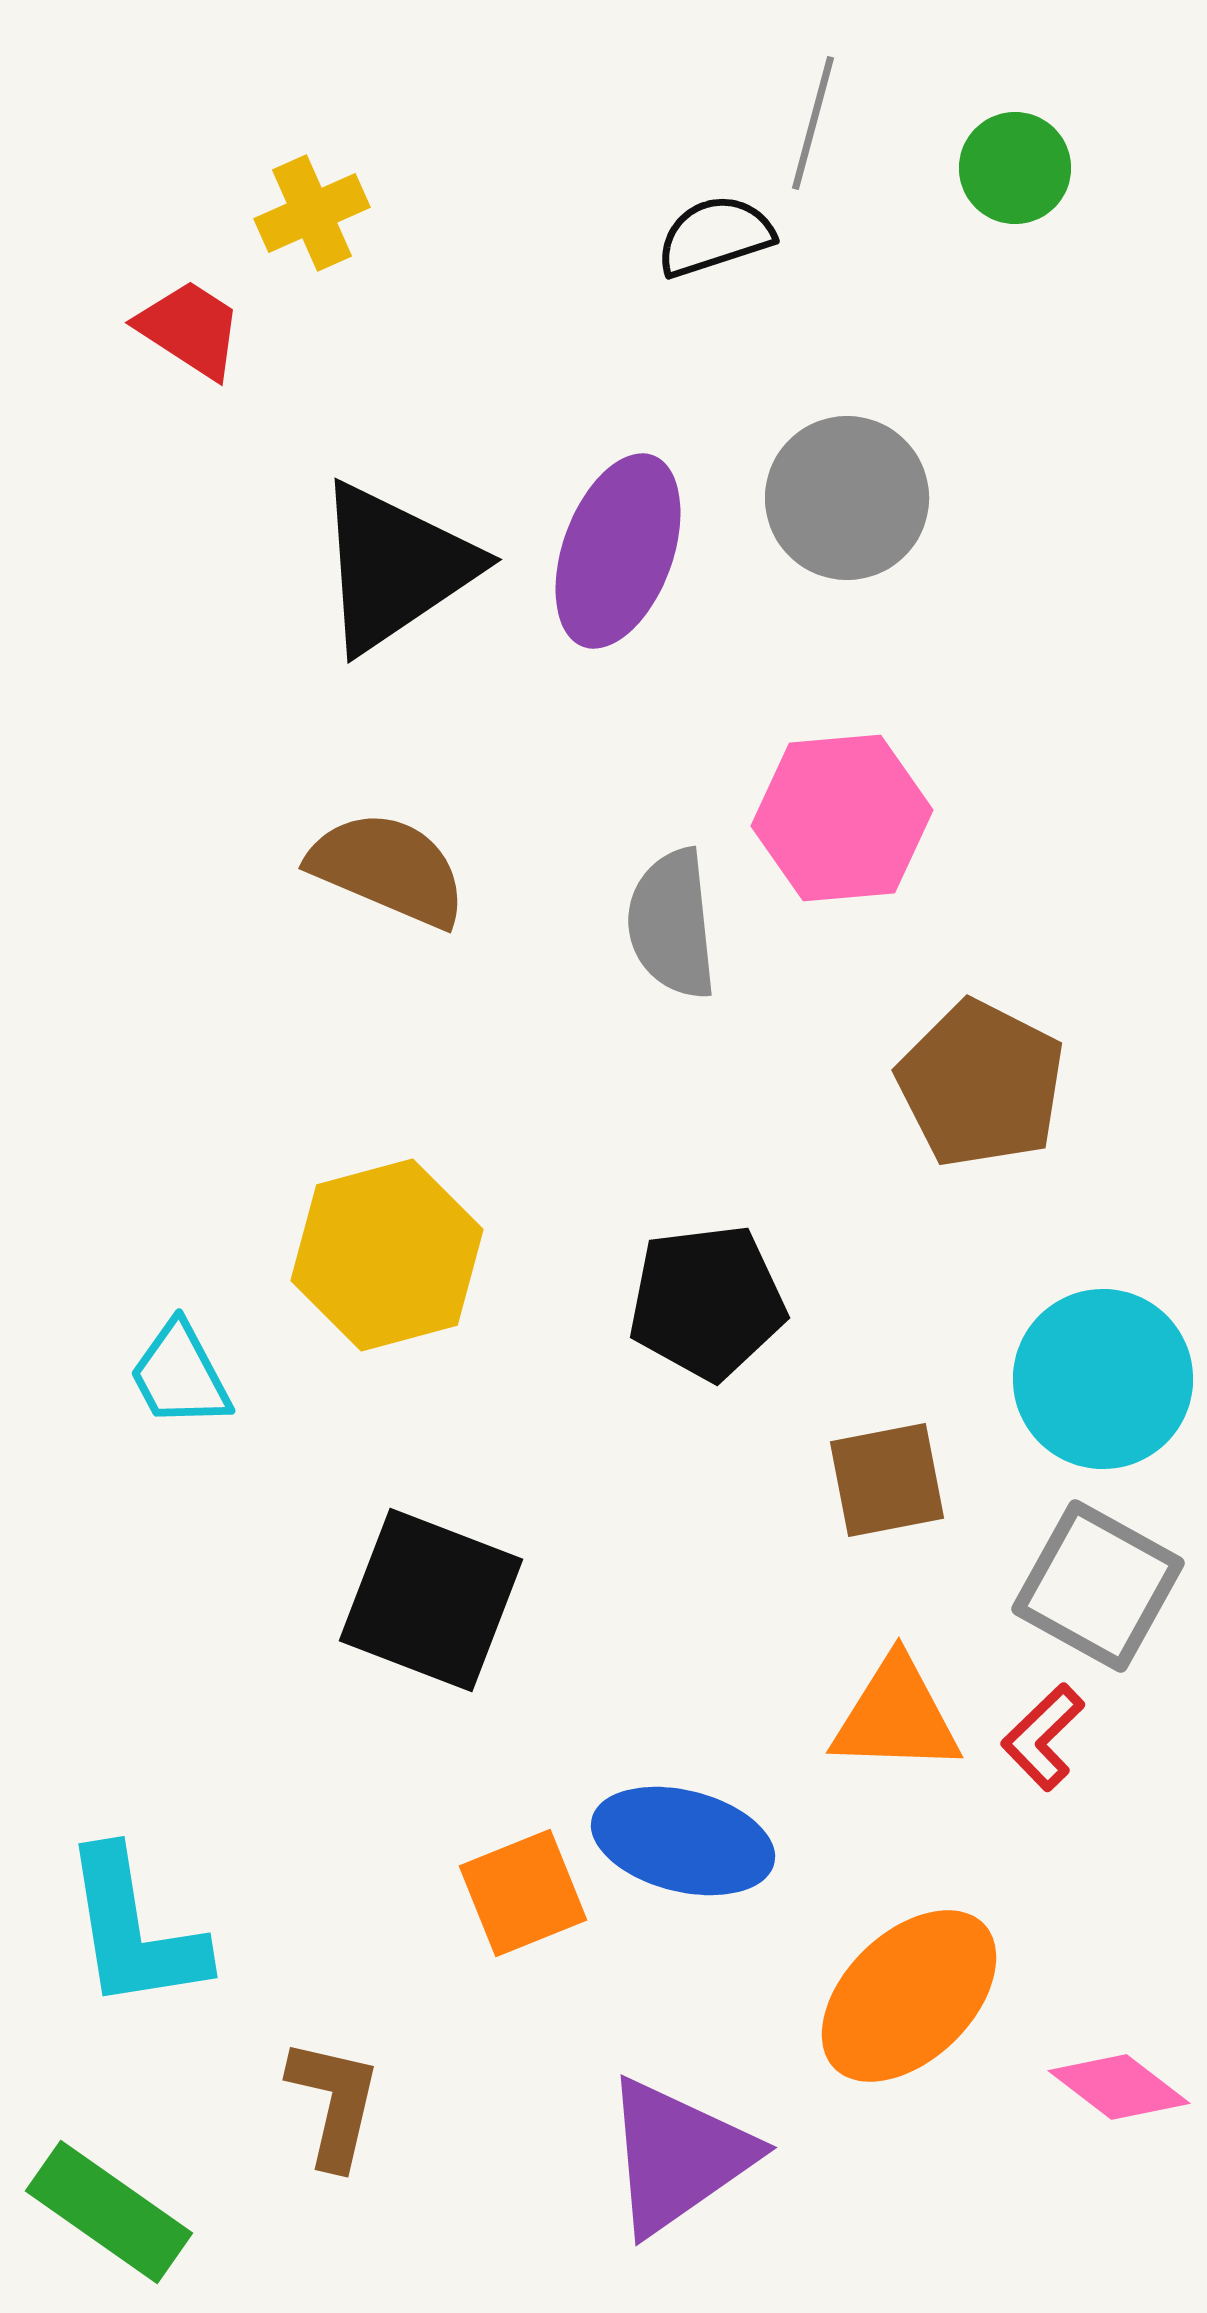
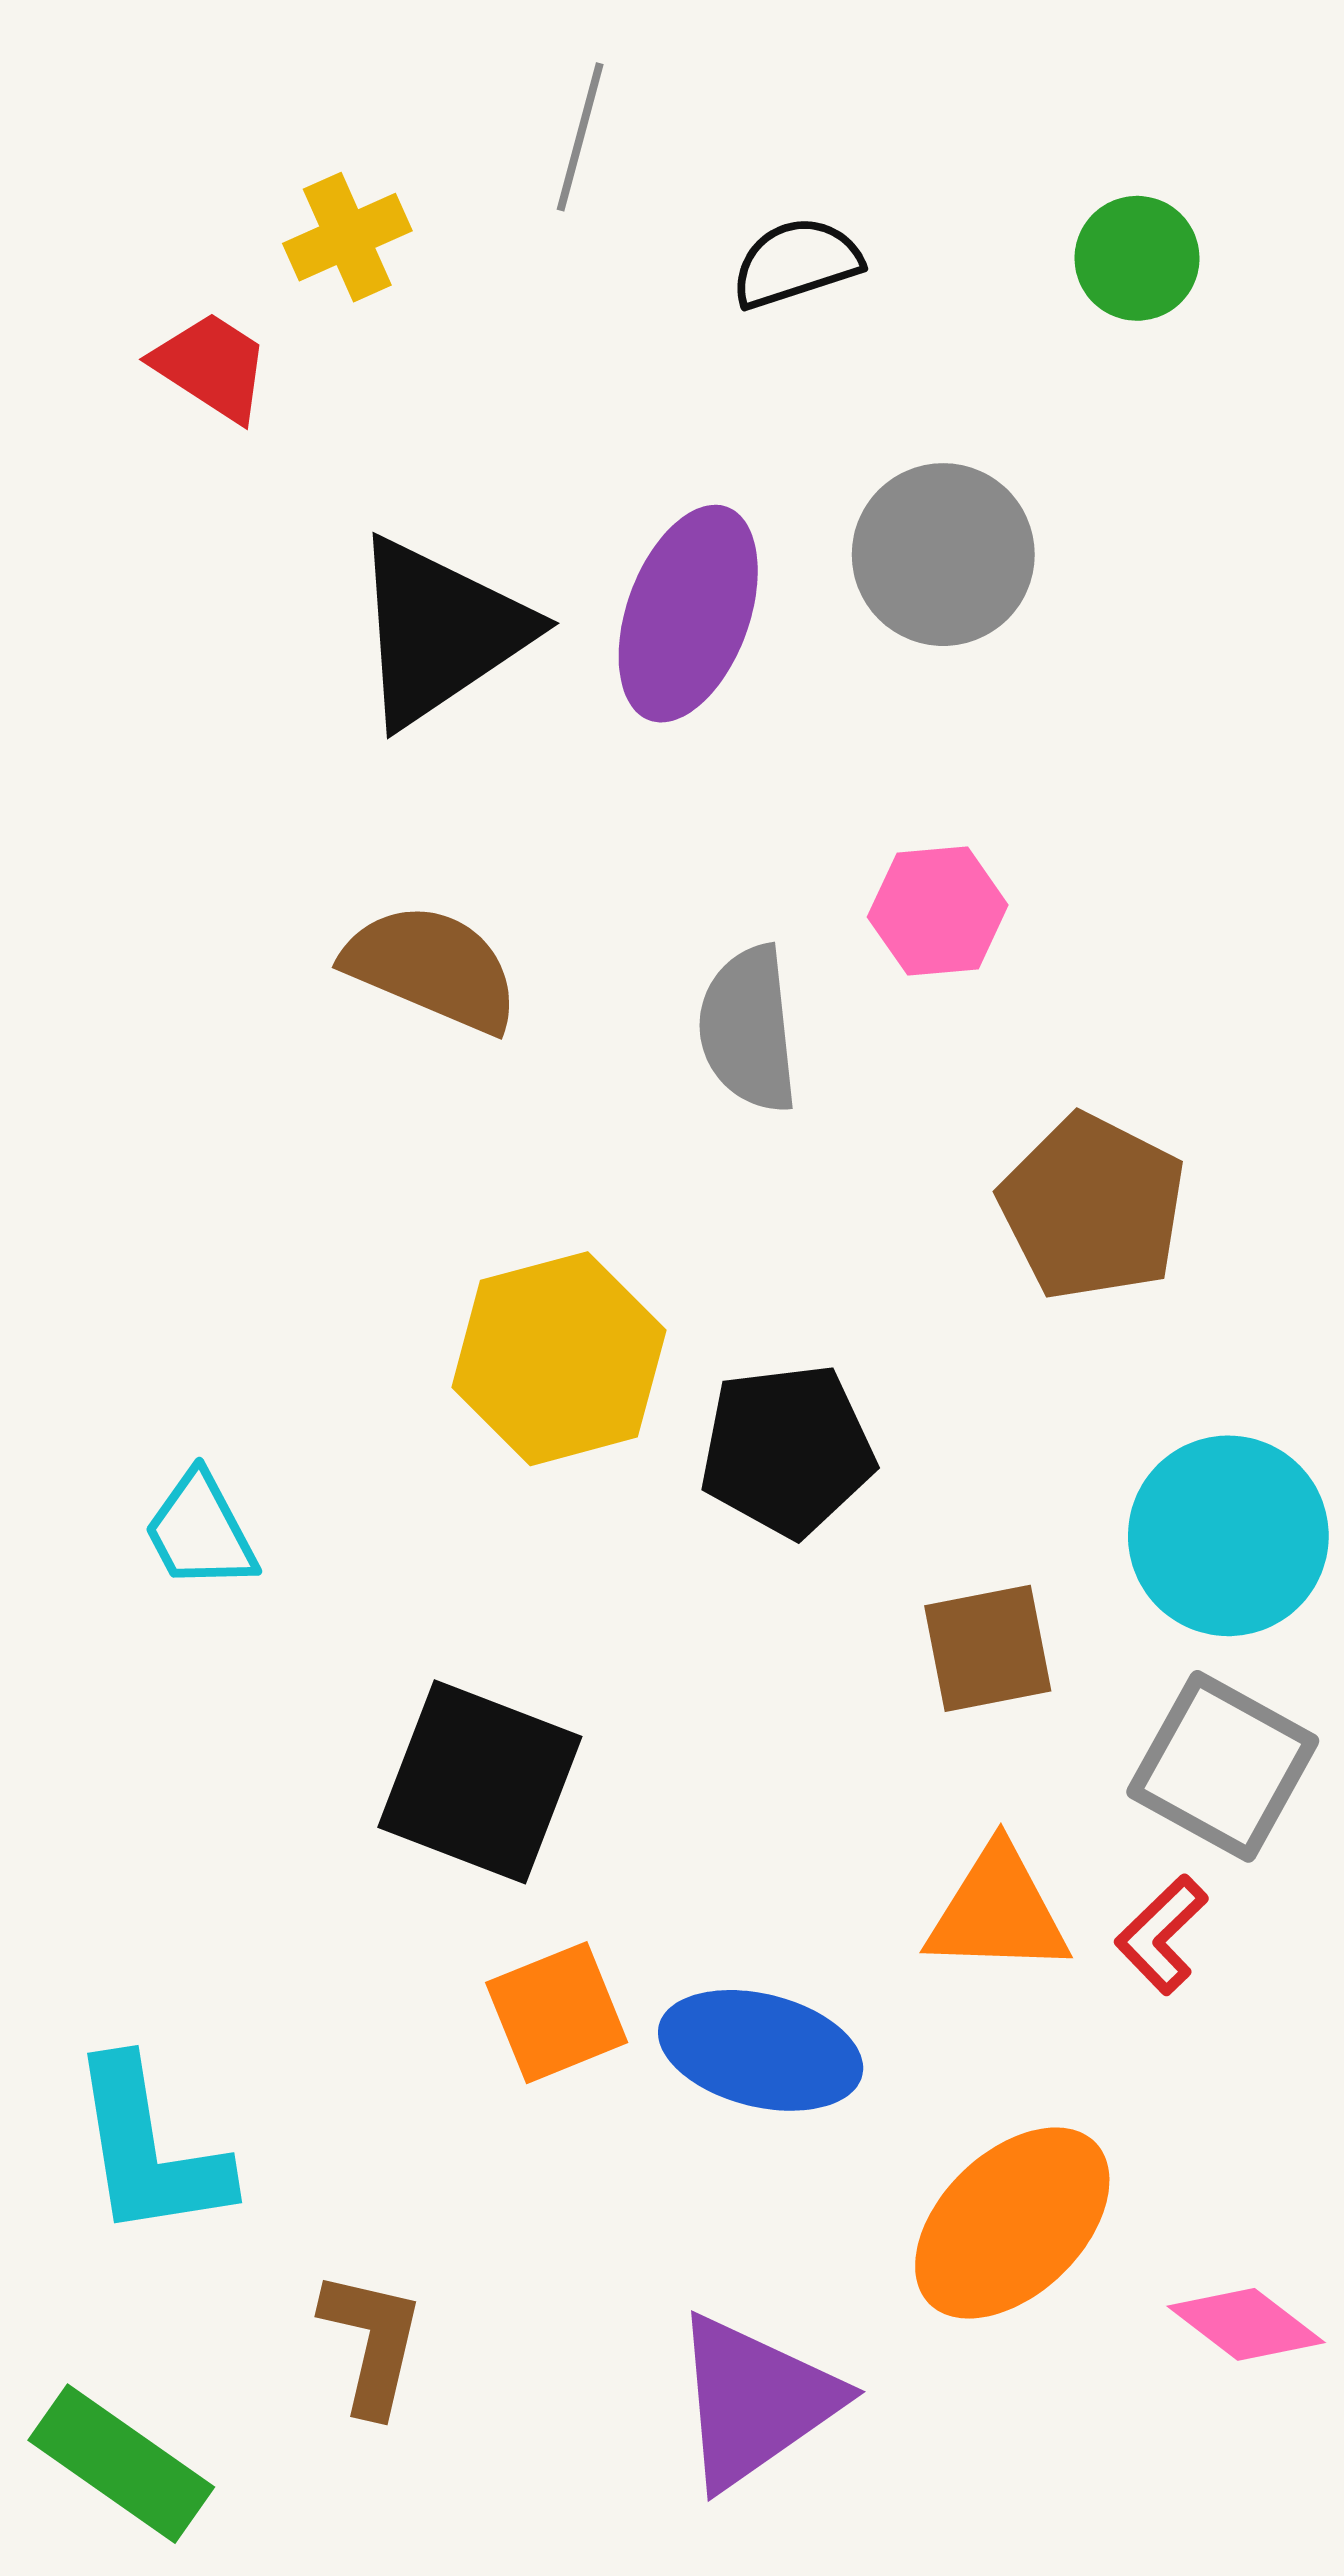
gray line: (813, 123) -> (580, 137), moved
green circle: (1015, 168) -> (1137, 258), moved
pink hexagon: (842, 818) -> (938, 911), size x0.7
yellow hexagon: (387, 1255) -> (559, 1359), moved
orange square: (523, 1893) -> (557, 2013), moved

